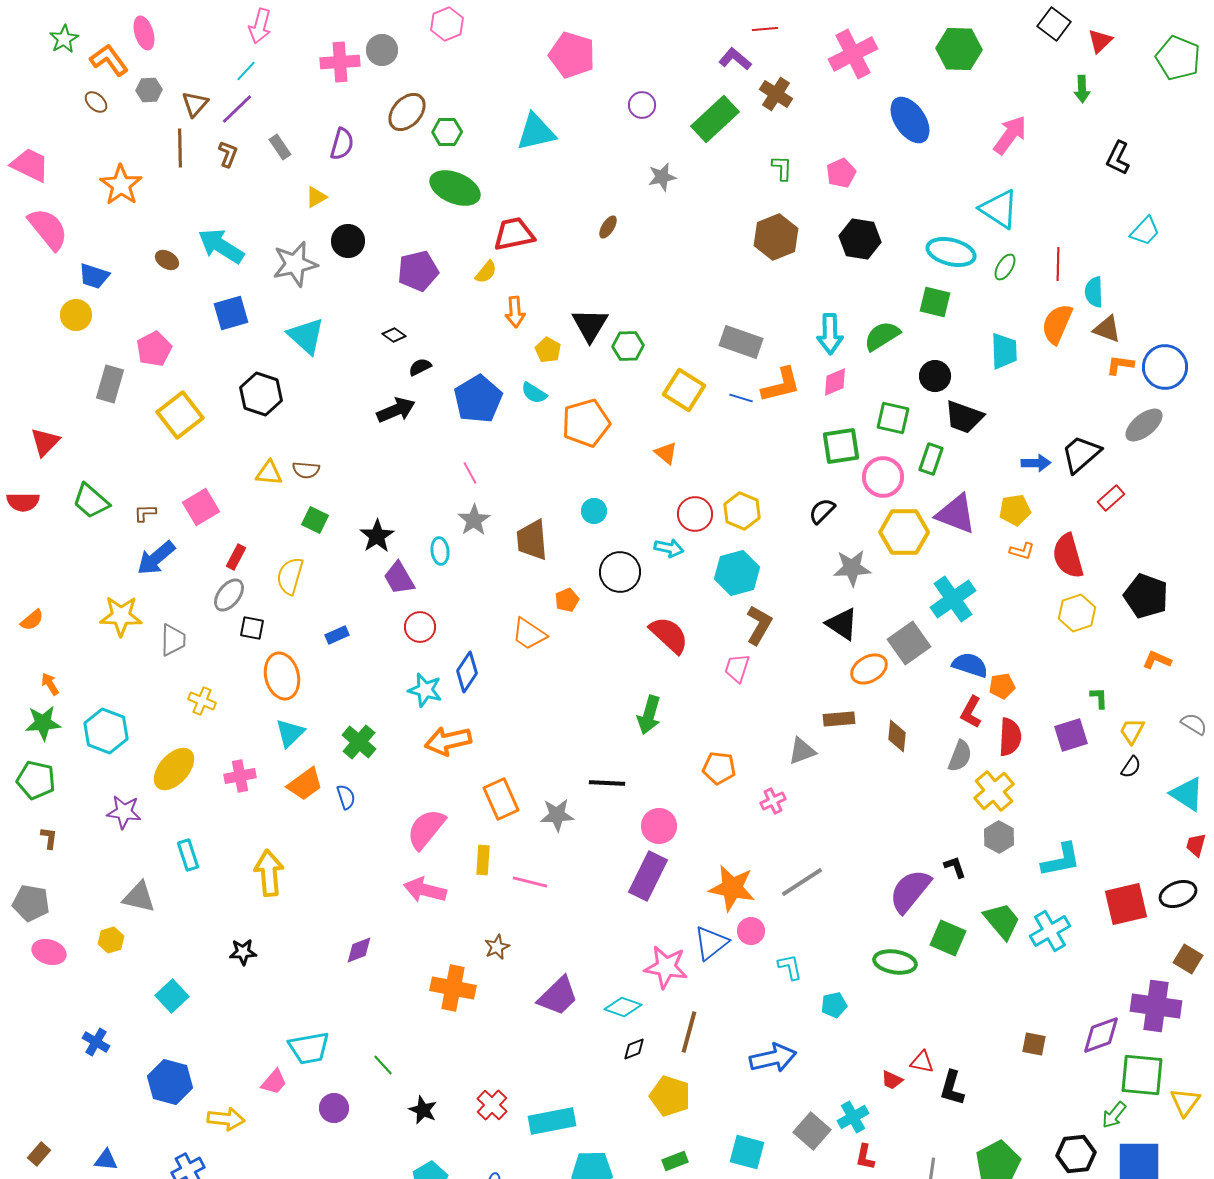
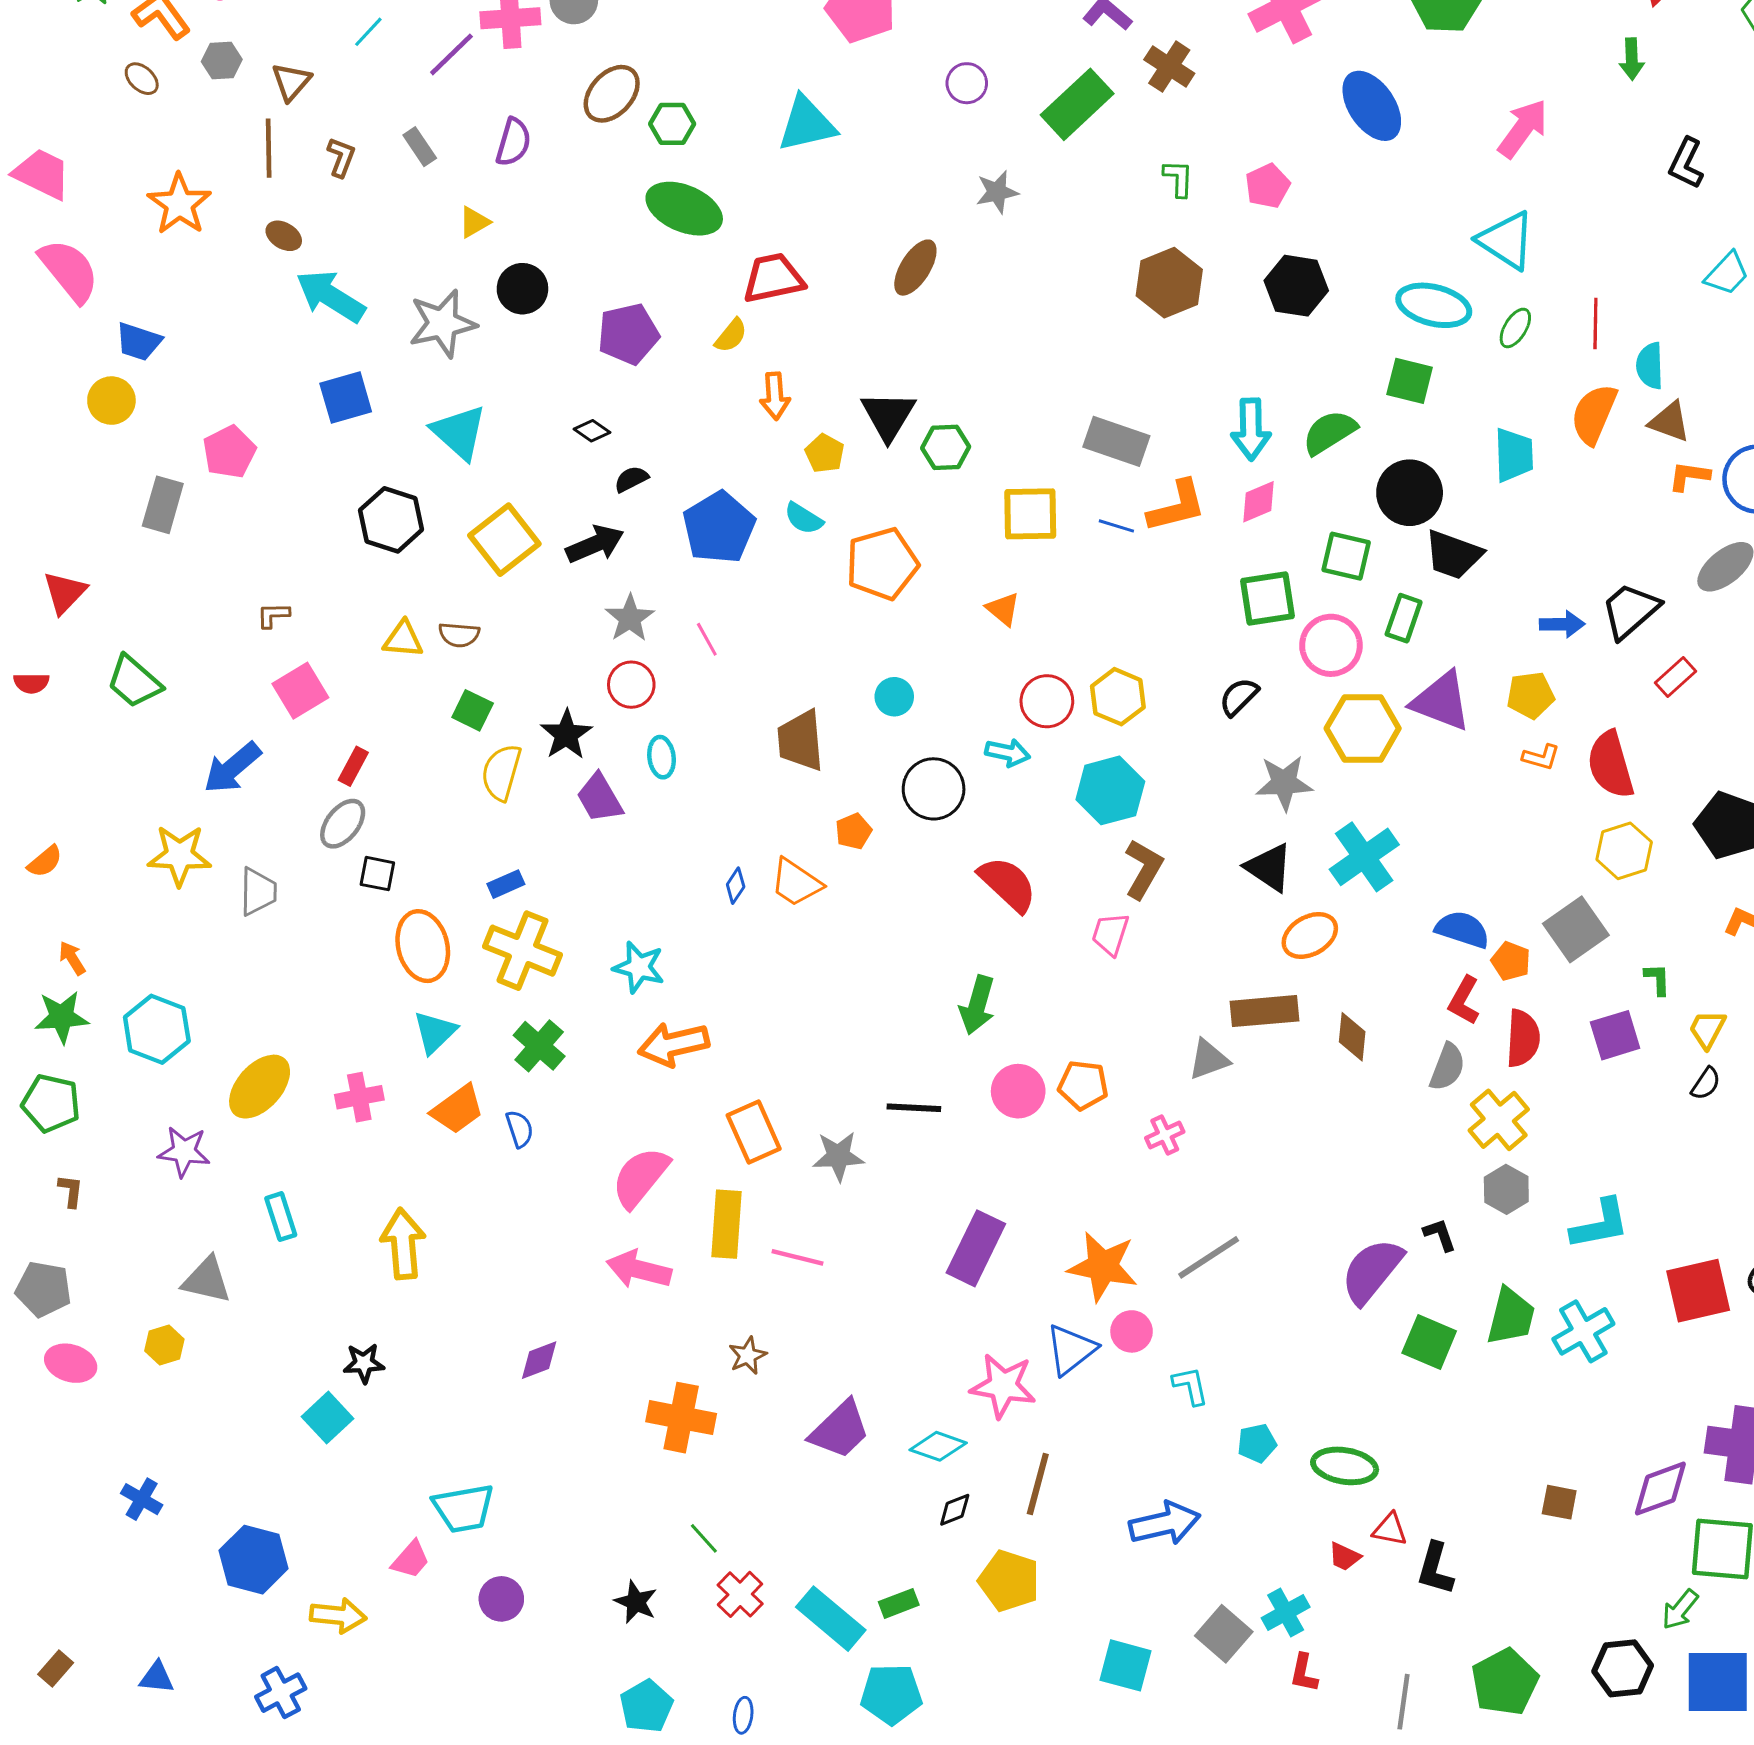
purple line: (237, 109) -> (451, 54), moved
brown ellipse: (608, 227) -> (915, 268), size x1.6
brown ellipse: (167, 260) -> (284, 236), moved
black circle: (935, 376) -> (1410, 493), size x1.4
yellow square: (684, 390) -> (1030, 514), turned -33
yellow square: (180, 415) -> (504, 540), moved
red semicircle: (23, 502) -> (31, 683), size x0.7
brown L-shape: (145, 513) -> (273, 615), moved
gray star: (474, 520) -> (630, 618), moved
yellow semicircle: (290, 576) -> (501, 772), moved
cyan cross: (953, 599) -> (1364, 857), moved
red circle: (420, 627) -> (631, 685), moved
gray square: (909, 643) -> (1576, 929), moved
blue diamond: (467, 672) -> (736, 886), moved, size x0.6
orange pentagon: (1002, 686) -> (1511, 961), turned 30
yellow cross: (202, 701) -> (522, 951), moved, size x1.8
brown rectangle: (839, 719) -> (1264, 1011), size x1.4
pink circle: (659, 826) -> (1018, 1091), moved
yellow rectangle: (483, 860) -> (726, 1224), size x1.5
green trapezoid: (1002, 921) -> (1511, 1316), turned 54
green ellipse: (895, 962) -> (1345, 1466), moved
cyan square: (172, 996) -> (328, 1418), moved
green line: (383, 1065) -> (704, 1538), moved
cyan rectangle: (552, 1121) -> (831, 1619), turned 51
green rectangle: (675, 1161) -> (899, 1603), moved

